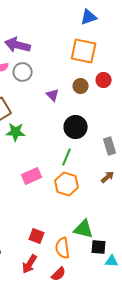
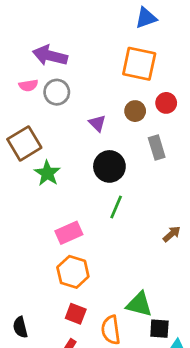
black circle: (76, 127) -> (109, 166), moved
green star: (16, 132) -> (47, 173), turned 30
gray rectangle: (110, 146) -> (157, 148), moved
orange hexagon: (67, 184) -> (73, 272), moved

